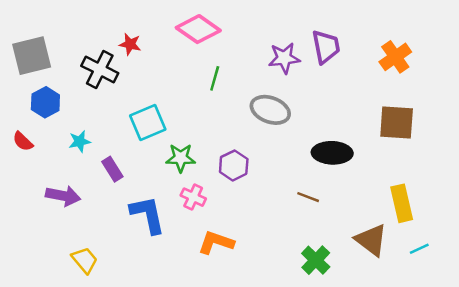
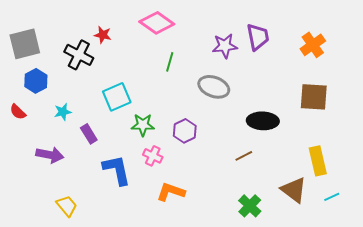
brown line: (308, 197) -> (244, 156), turned -48

